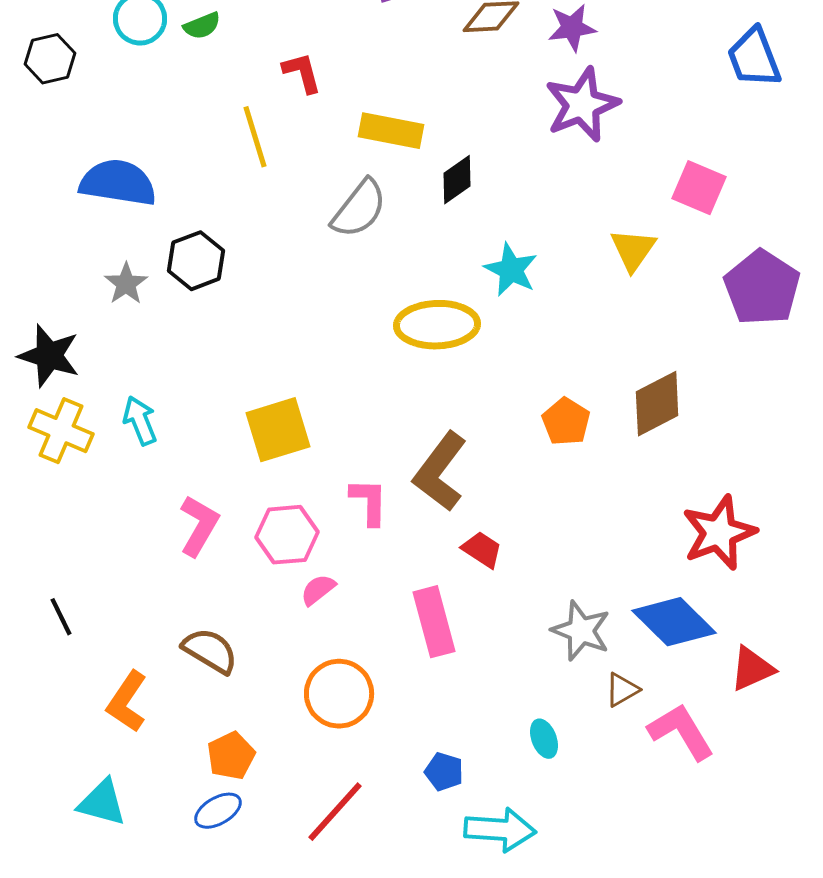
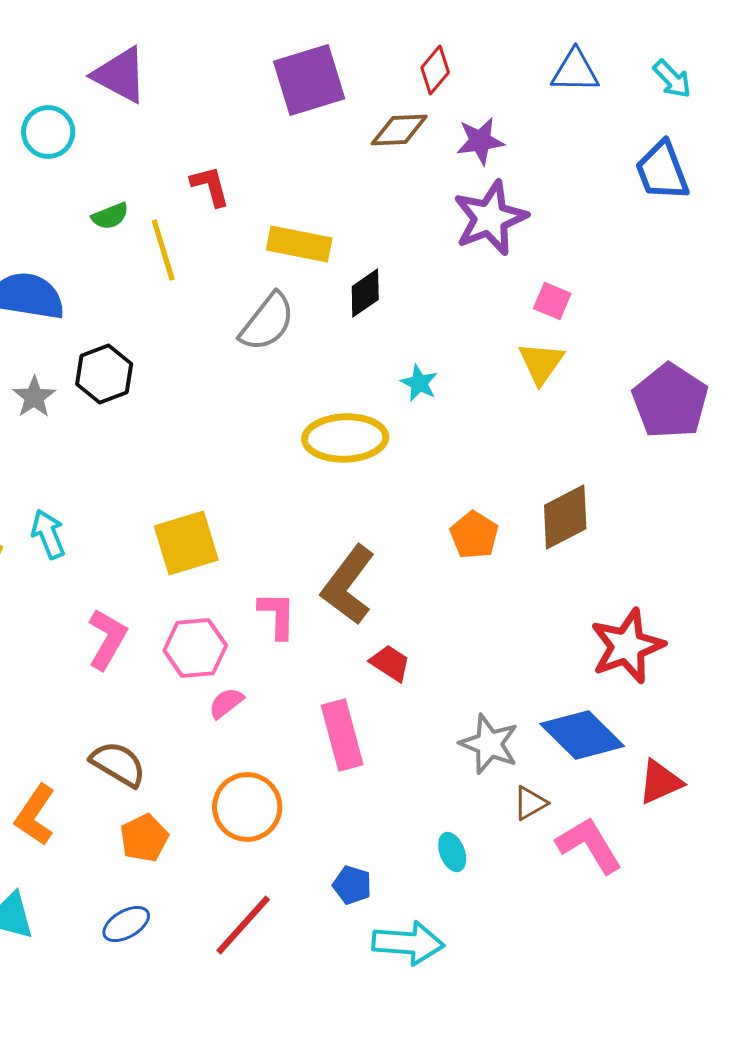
green semicircle: (202, 26) -> (110, 216), moved
pink square: (699, 188) -> (552, 301), moved, size x0.7
cyan star: (511, 270) -> (419, 383), size x0.7
orange pentagon: (231, 756) -> (144, 838), moved

